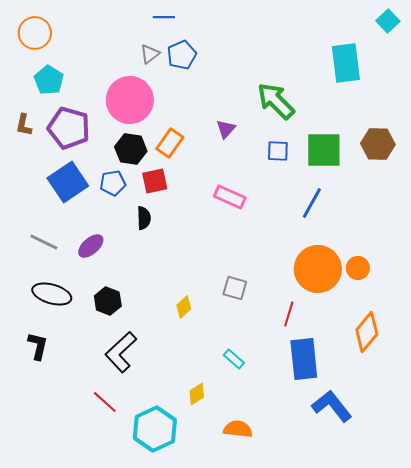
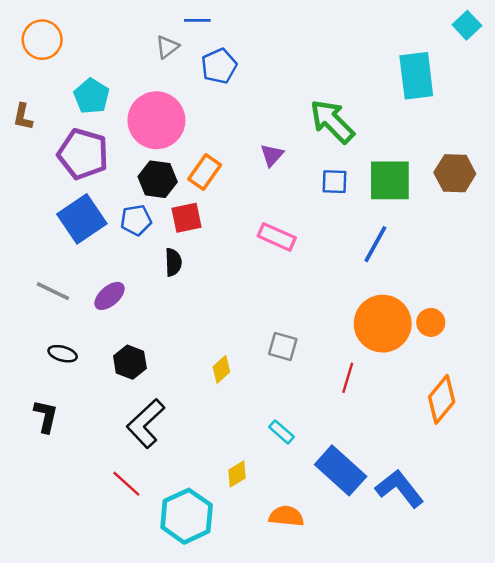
gray triangle: (150, 54) -> (167, 47), moved
cyan pentagon: (49, 80) -> (91, 96), moved
brown L-shape: (24, 125) -> (23, 117), moved
black ellipse: (52, 294) -> (63, 354), size x0.6
blue rectangle: (304, 359) -> (341, 470), moved, turned -42

